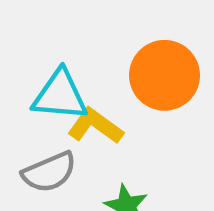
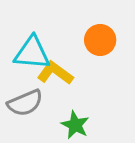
orange circle: (165, 75) -> (100, 40), size x0.7

